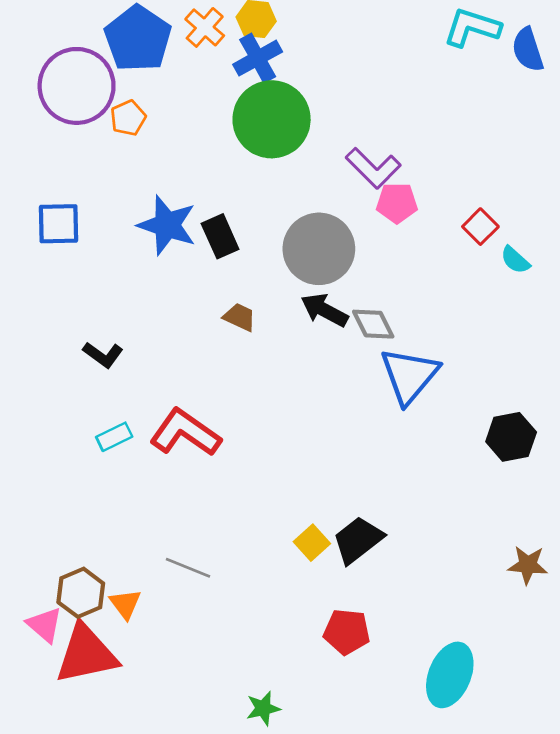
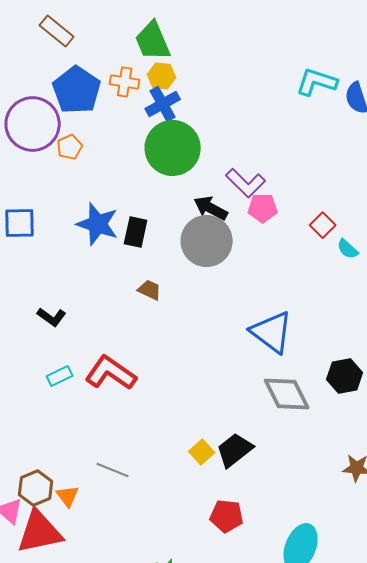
orange cross: (205, 27) -> (125, 82), turned -32
black rectangle: (220, 236) -> (136, 232), turned 36
black arrow: (324, 310) -> (211, 208), moved
gray diamond: (373, 324) -> (287, 394), moved, size x1.5
blue triangle: (409, 376) -> (272, 332), turned -33

